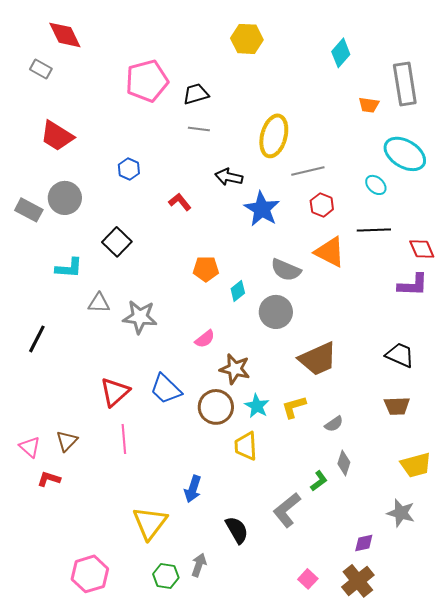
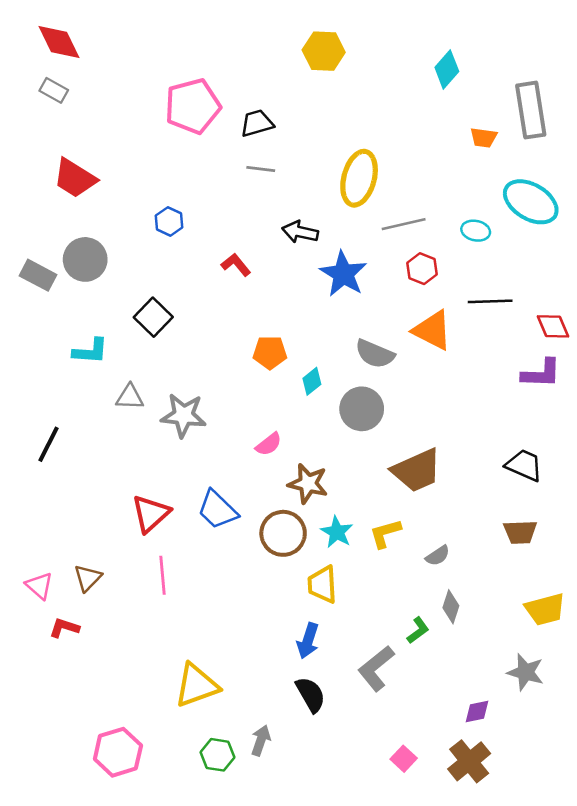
red diamond: (65, 35) -> (59, 42), moved
cyan ellipse: (376, 185) -> (476, 231), moved, turned -30
blue arrow: (193, 489) -> (308, 641), moved
yellow triangle: (150, 523) -> (197, 685), turned 33

